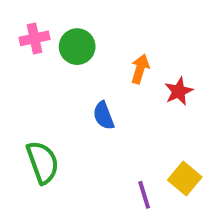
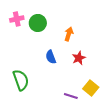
red star: (179, 91) -> (79, 58), moved
purple line: (144, 195) -> (71, 96), turned -56

